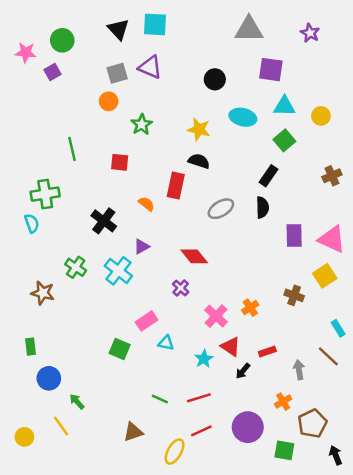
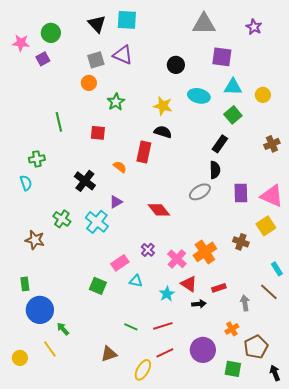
green cross: (45, 194) -> (37, 159), size x0.7
gray ellipse: (221, 209) -> (200, 192), moved
purple cross: (181, 288) -> (148, 250), moved
orange cross: (250, 308) -> (205, 252), size x1.6
black arrow: (243, 371) -> (199, 304), turned -136
blue circle: (49, 378) -> (40, 310), size x1.4

